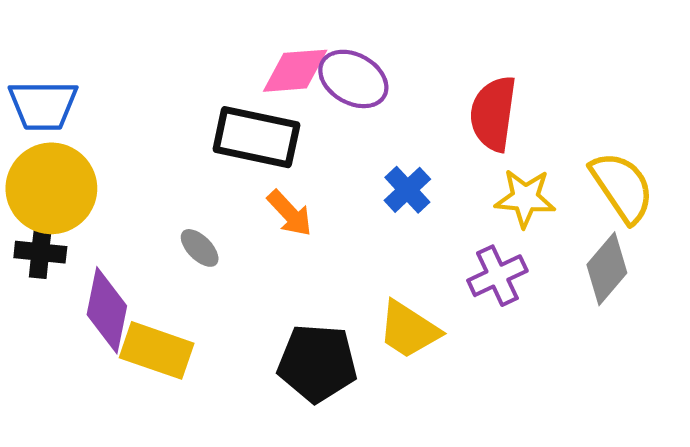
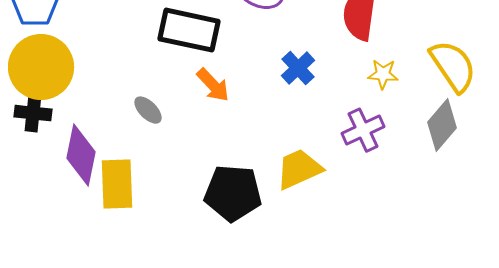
yellow star: (525, 198) -> (383, 74), size x0.7
yellow trapezoid: (409, 330) -> (299, 169), turned 123
yellow rectangle: (157, 350) -> (117, 184), turned 69

